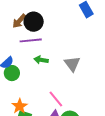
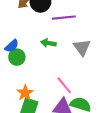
purple line: (31, 40) -> (64, 18), moved

